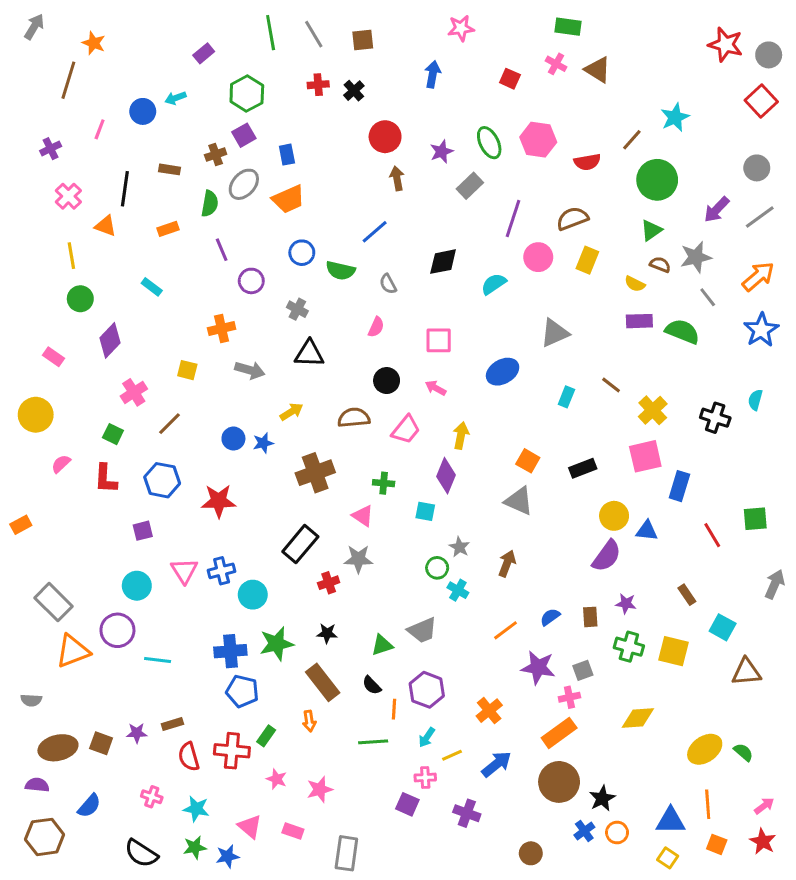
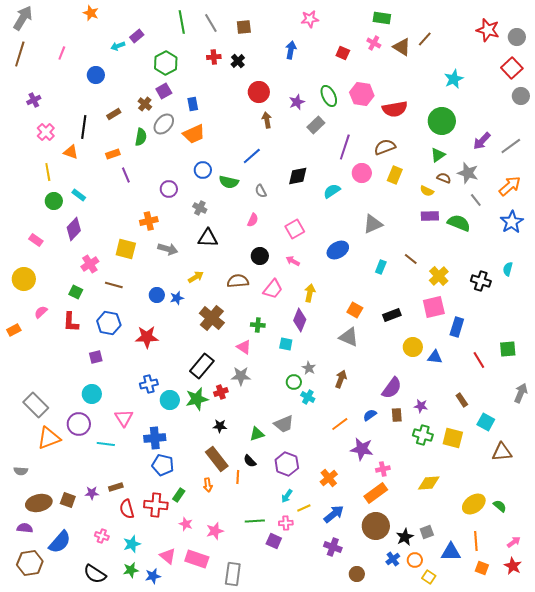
gray arrow: (34, 27) -> (23, 18), size x1.4
orange star: (94, 43) -> (91, 13), moved
brown line: (68, 80) -> (20, 54), moved
cyan arrow: (175, 98) -> (118, 46), moved
pink line: (100, 129) -> (62, 53), moved
brown line: (632, 140) -> (425, 39), moved
brown cross: (216, 155) -> (145, 104), turned -32
red semicircle: (587, 162) -> (395, 109), size x1.4
gray circle: (757, 168) -> (521, 96), moved
brown rectangle: (169, 169) -> (114, 114), turned -40
purple line: (222, 250) -> (126, 175), moved
gray star: (696, 257) -> (468, 173), turned 30
cyan rectangle: (152, 287) -> (79, 195), moved
pink square: (439, 340) -> (295, 229), turned -30
yellow square: (187, 370) -> (126, 249), size x1.5
brown line: (169, 424) -> (114, 285), turned 60
brown cross: (315, 473) -> (212, 318), turned -30
orange rectangle: (21, 525) -> (14, 330), moved
purple semicircle: (607, 556) -> (392, 388), moved
pink triangle: (184, 571) -> (124, 418), moved
green star: (277, 644) -> (197, 399), moved
gray square: (583, 670) -> (427, 532), moved
orange line: (394, 709) -> (238, 477), moved
green line: (373, 742) -> (255, 521), moved
blue semicircle: (89, 806) -> (60, 542), size x1.4
cyan star: (196, 809) -> (132, 544), turned -30
purple cross: (467, 813) -> (333, 547), moved
pink rectangle: (293, 831) -> (197, 559), size x1.6
yellow square: (668, 858) -> (429, 577), moved

